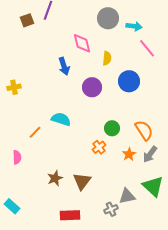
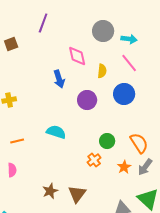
brown square: (27, 20) -> (11, 44), moved
pink line: (147, 48) -> (129, 63), moved
orange line: (35, 132) -> (17, 141), moved, turned 32

